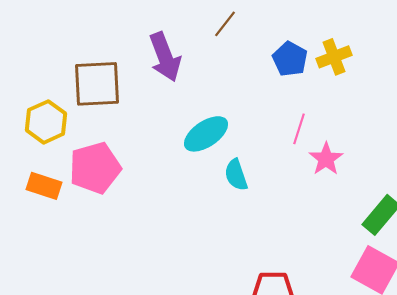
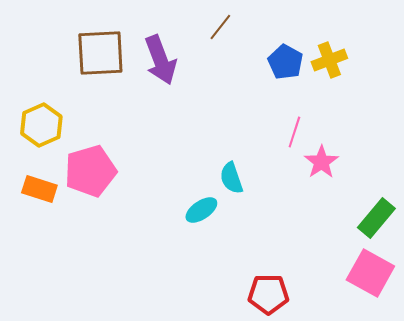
brown square: (97, 84) -> (100, 53), moved
cyan ellipse: (206, 134) -> (201, 210), moved, size x0.7

